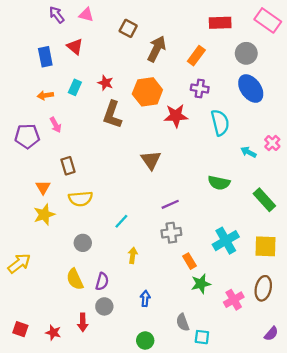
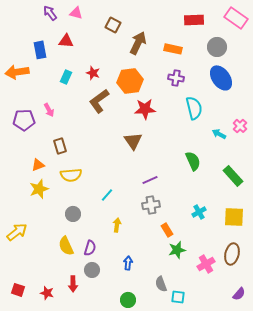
red triangle: (75, 47) -> (66, 41), turned -35
orange rectangle: (196, 56) -> (173, 49), turned 66
orange arrow: (45, 95) -> (17, 72), moved, size x1.6
brown L-shape: (112, 115) -> (99, 101), turned 35
red star: (176, 116) -> (145, 109), moved
green semicircle: (219, 183) -> (193, 161), turned -126
orange triangle: (43, 187) -> (38, 165), turned 40
cyan cross: (226, 241) -> (199, 212), size x0.6

